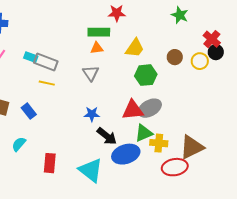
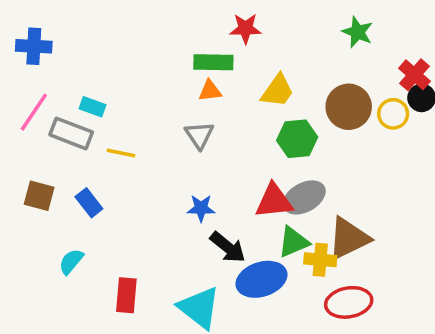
brown circle: (175, 57) -> (349, 107), size x1.6
gray rectangle: (46, 62) -> (71, 133), moved
brown triangle: (192, 147) -> (349, 238), moved

